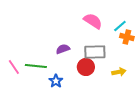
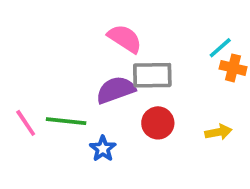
pink semicircle: (93, 21) -> (125, 39), moved
purple semicircle: (63, 49) -> (116, 90), size x1.5
gray rectangle: (95, 52) -> (152, 75), moved

